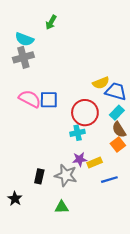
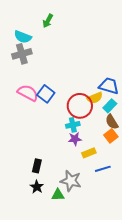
yellow semicircle: (101, 83) -> (95, 98), moved
blue square: (49, 100) -> (46, 94), turned 36
purple star: (80, 159) -> (75, 139), moved
gray star: (66, 175) -> (71, 181), moved
black star: (15, 199) -> (37, 187), moved

